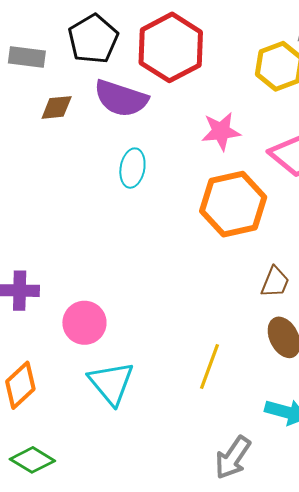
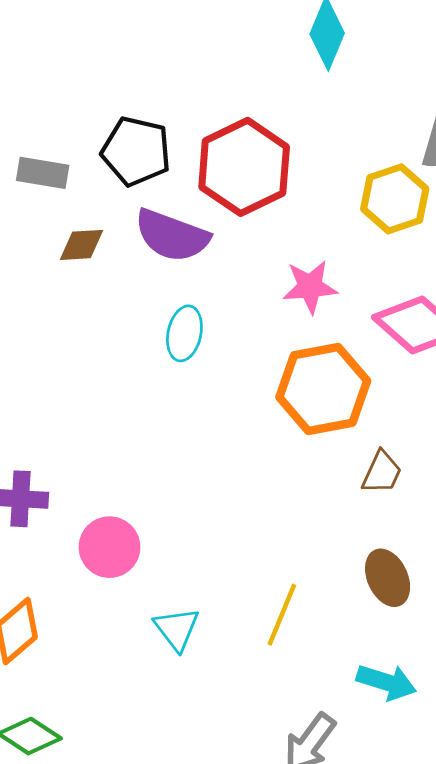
black pentagon: (93, 39) -> (136, 151), turned -30
brown trapezoid: (275, 282) -> (382, 472), moved
cyan triangle: (111, 383) -> (177, 629), moved, size x0.7

